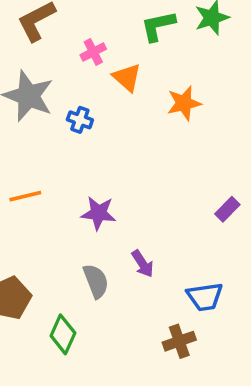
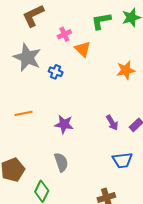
orange star: (184, 103) -> (126, 70), moved
purple arrow: (143, 264) -> (112, 123), moved
blue trapezoid: (205, 297) -> (122, 160), moved

